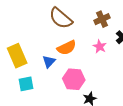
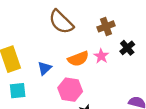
orange semicircle: (67, 48) -> (78, 59), moved

